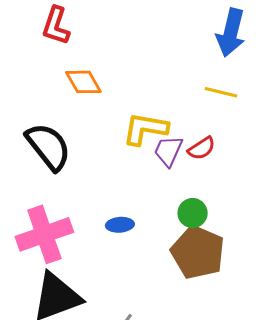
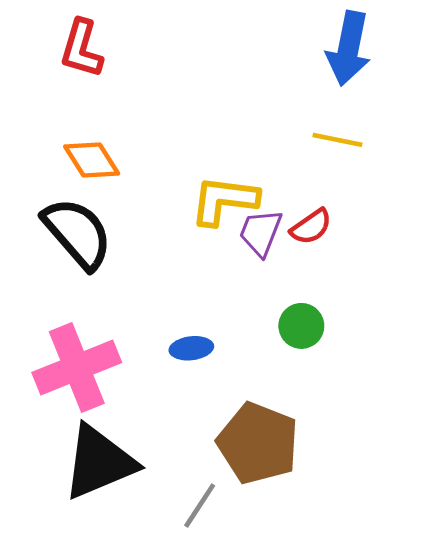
orange diamond: (83, 82) -> (92, 160), moved
brown pentagon: (198, 252) -> (258, 443), moved

